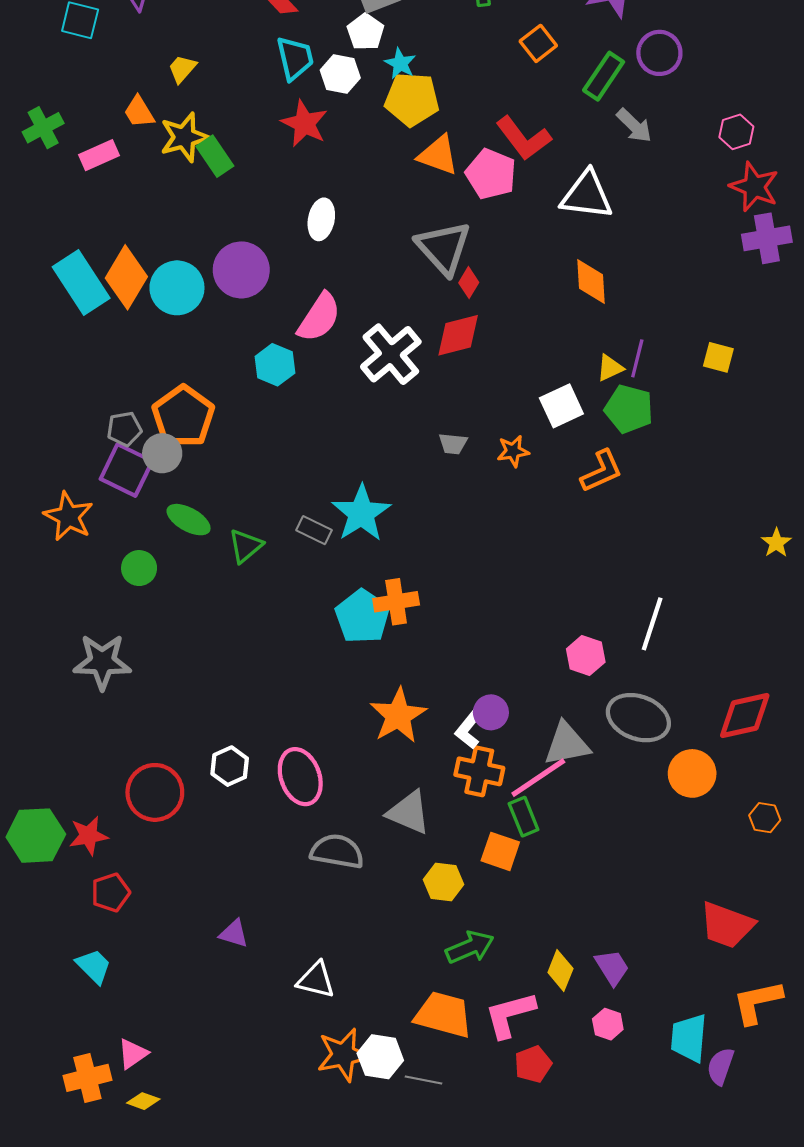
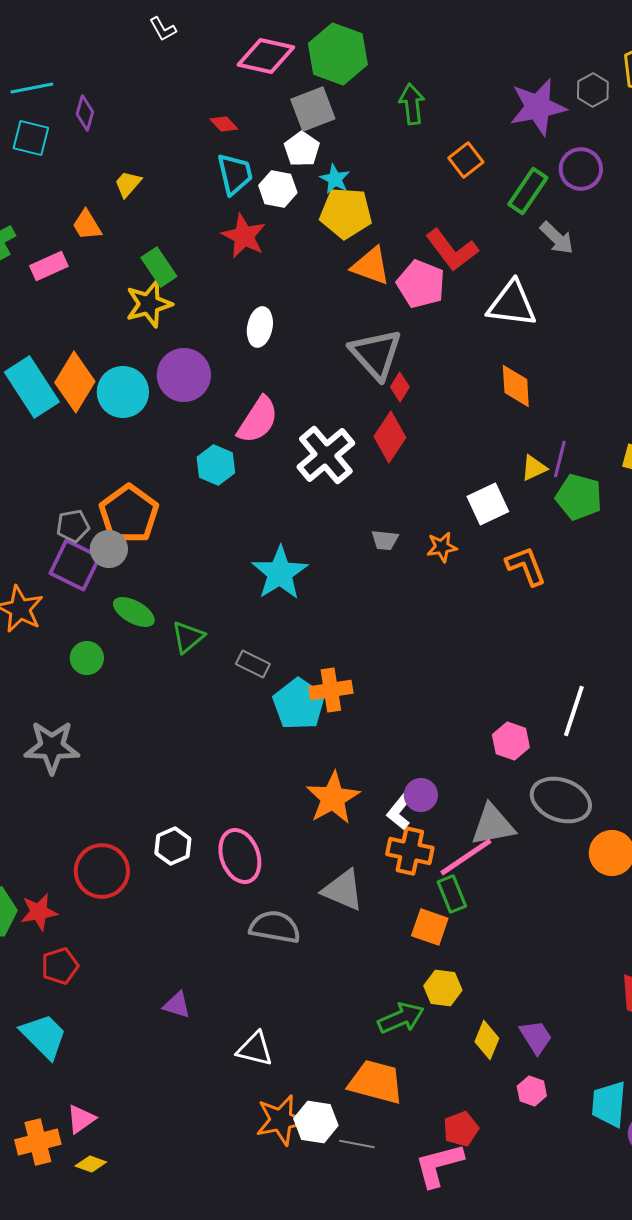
yellow star: (184, 137) -> (149, 304), moved
red diamond: (458, 335) -> (390, 437), turned -42
green pentagon: (629, 409) -> (579, 497), moved
orange L-shape: (601, 471) -> (526, 566), turned -87
cyan star: (361, 513) -> (280, 573), moved
gray rectangle: (314, 530) -> (253, 664), moved
yellow hexagon: (443, 882) -> (443, 988), moved
cyan trapezoid: (94, 966) -> (44, 1036), size x1.4
pink L-shape: (510, 1015) -> (439, 1165), moved

